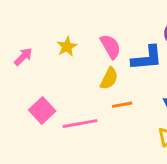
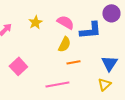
pink semicircle: (110, 47) -> (65, 22), turned -30
pink line: (80, 124) -> (57, 84), moved

